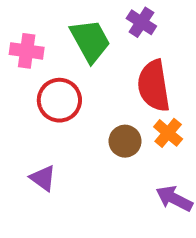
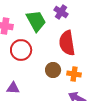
orange cross: (168, 133) -> (74, 74), moved, turned -32
purple triangle: (43, 178) -> (13, 88), turned -32

